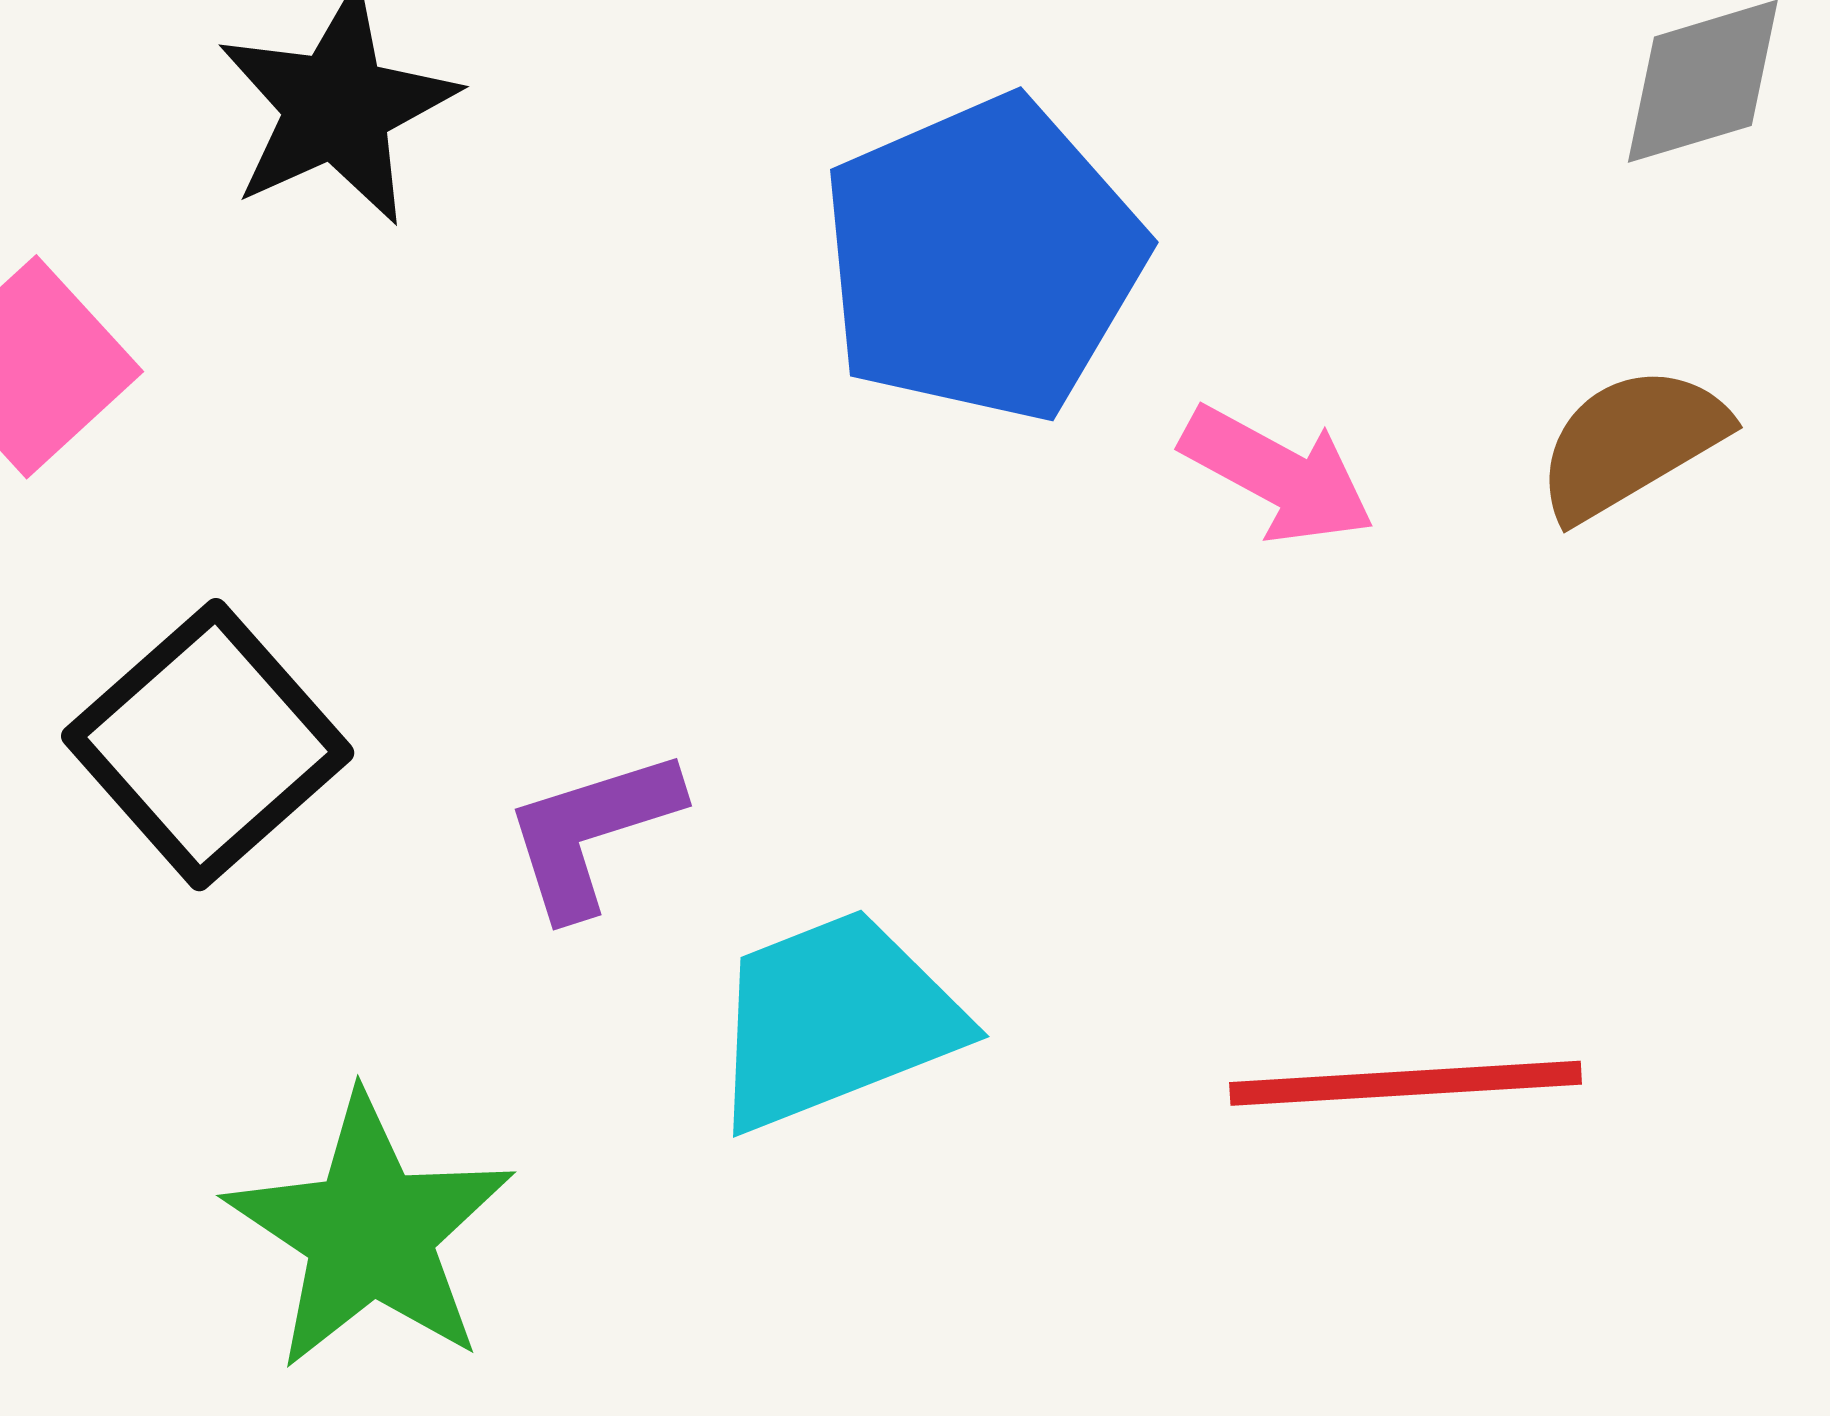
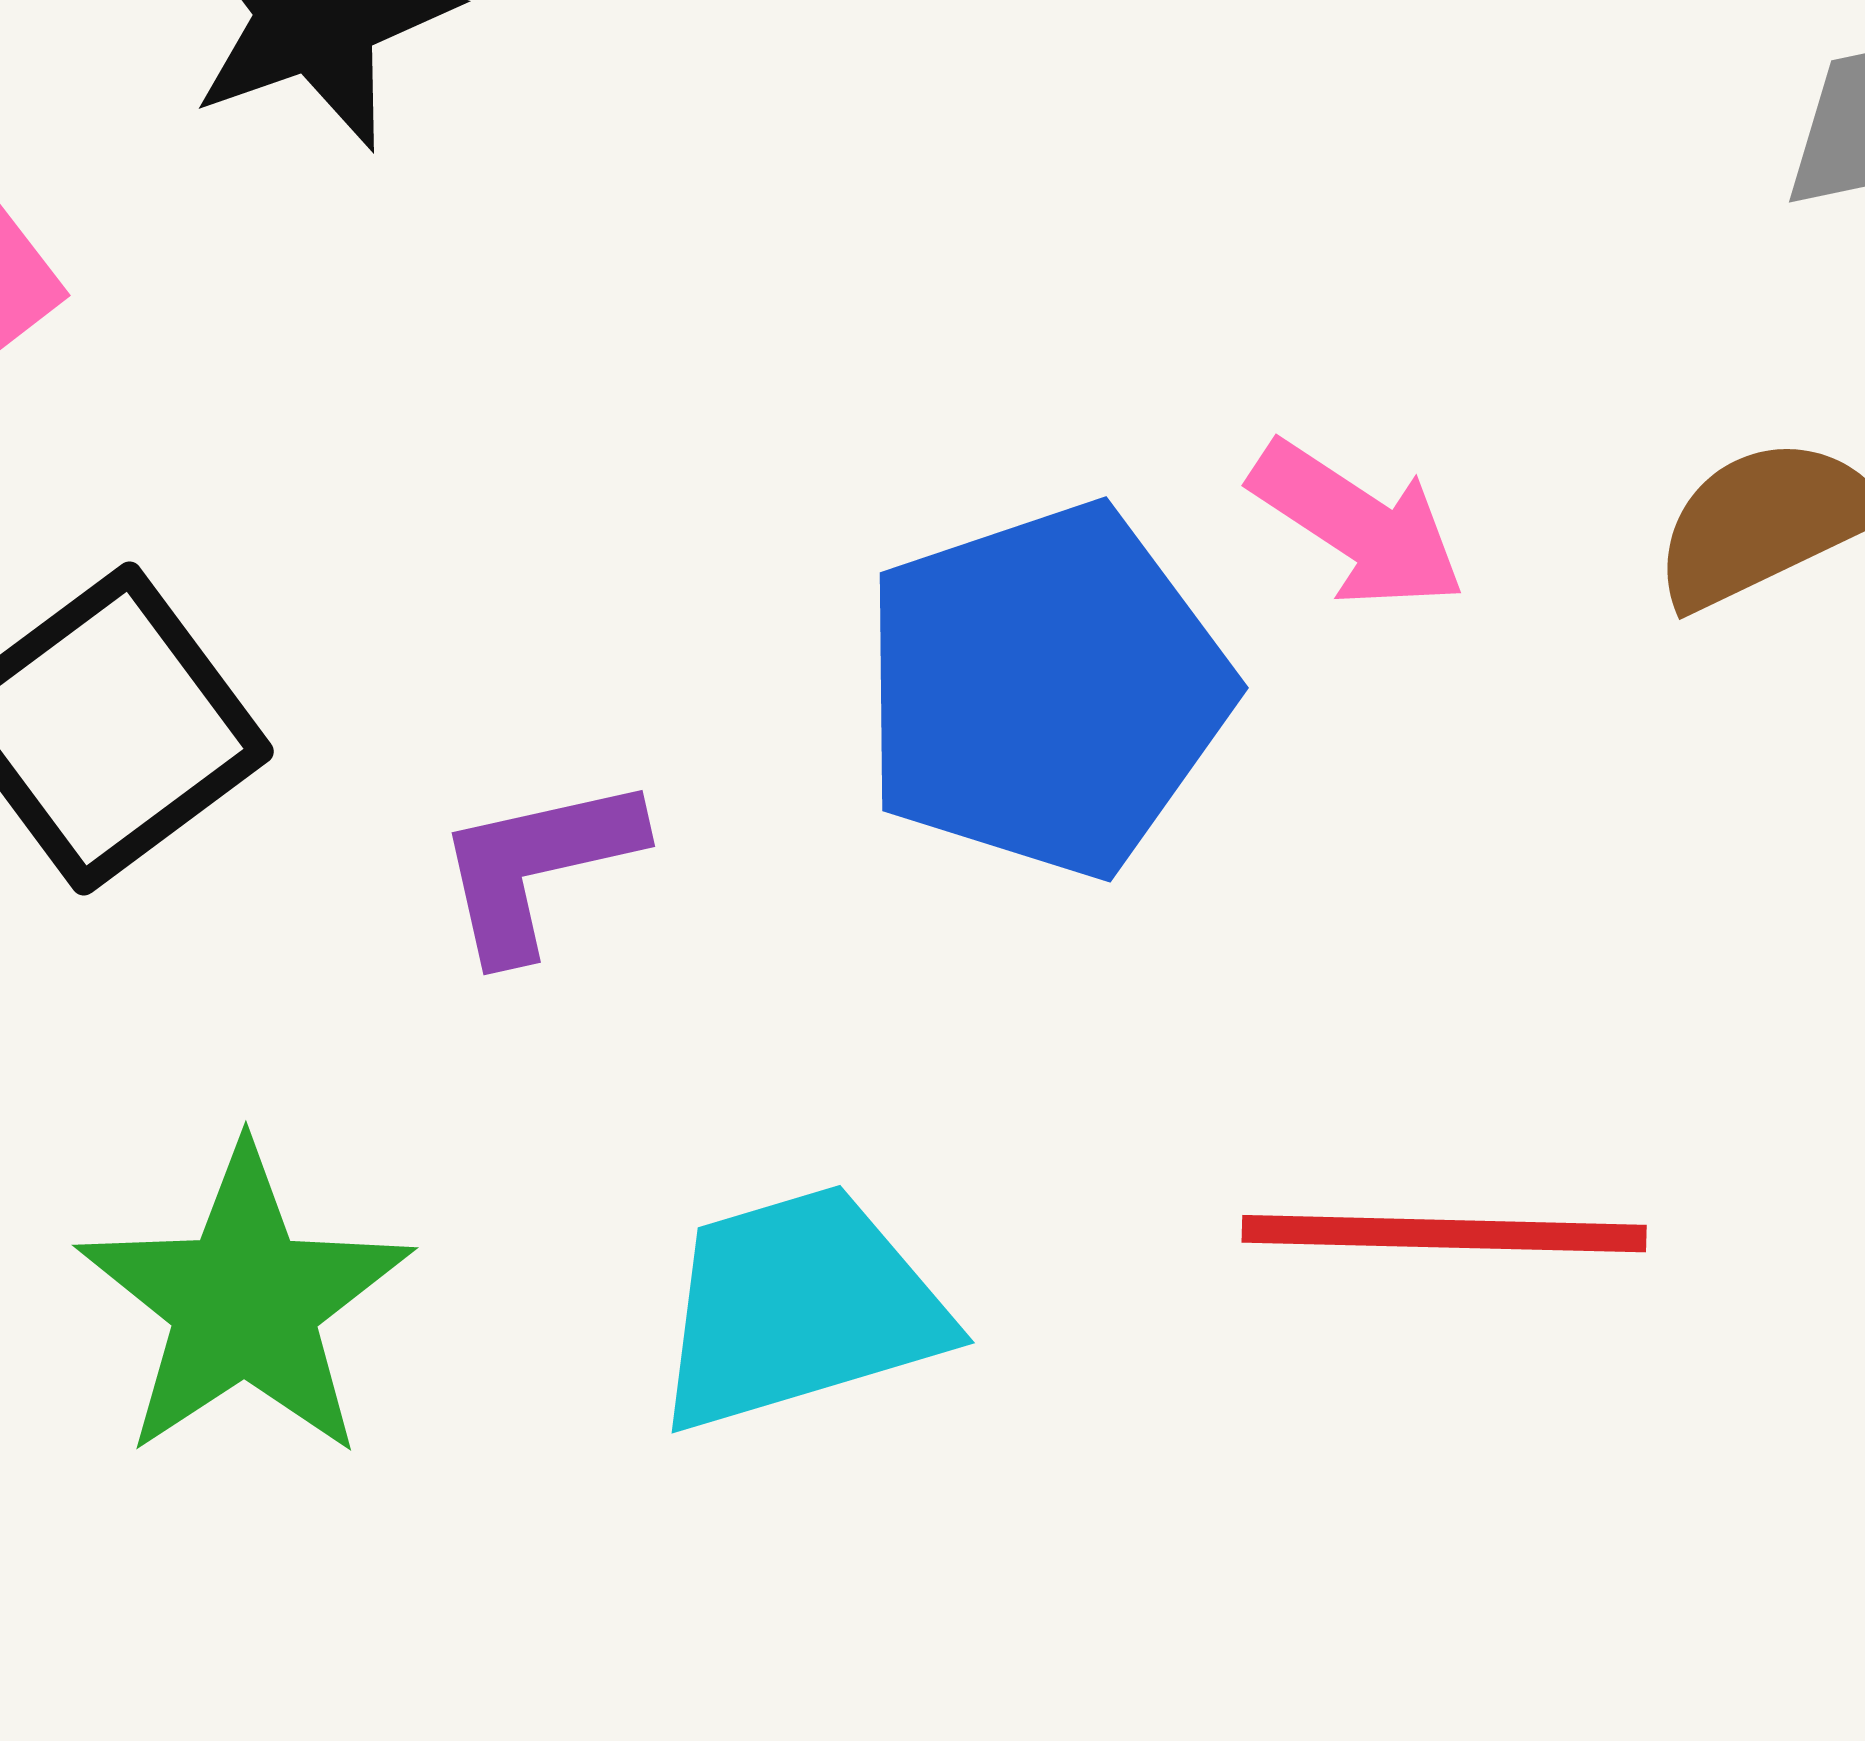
blue pentagon: (983, 259) -> (1046, 690), moved
cyan trapezoid: (835, 1020) -> (799, 1308), moved

